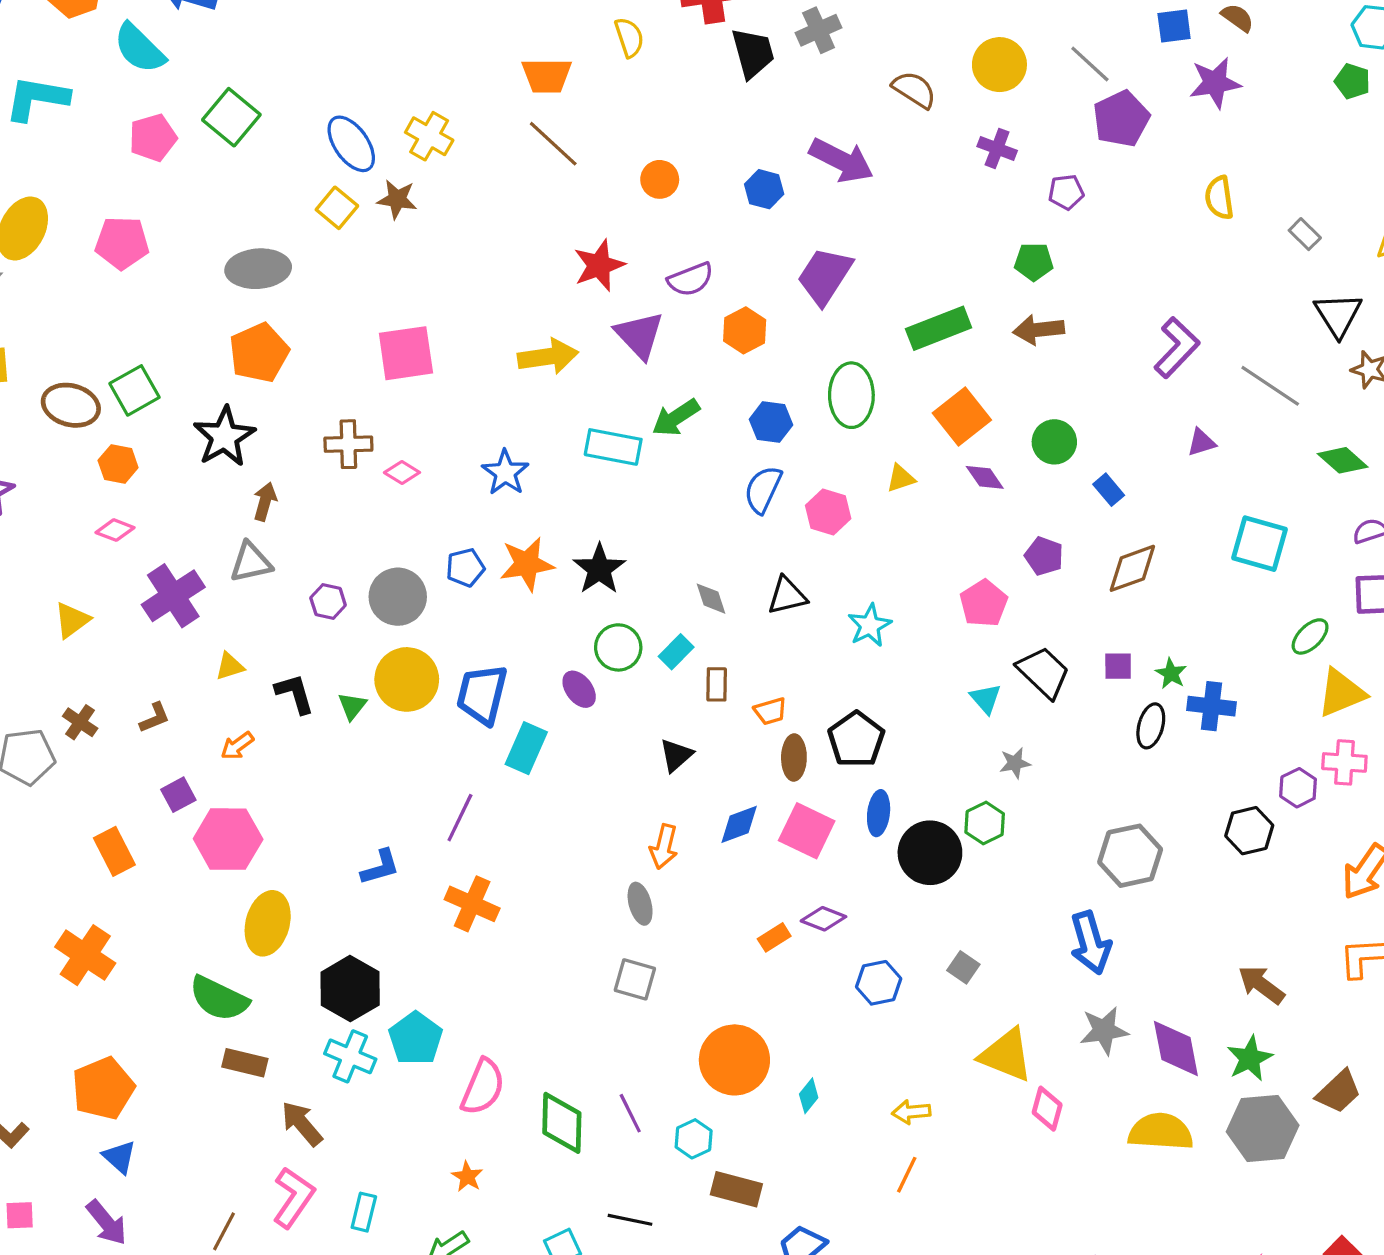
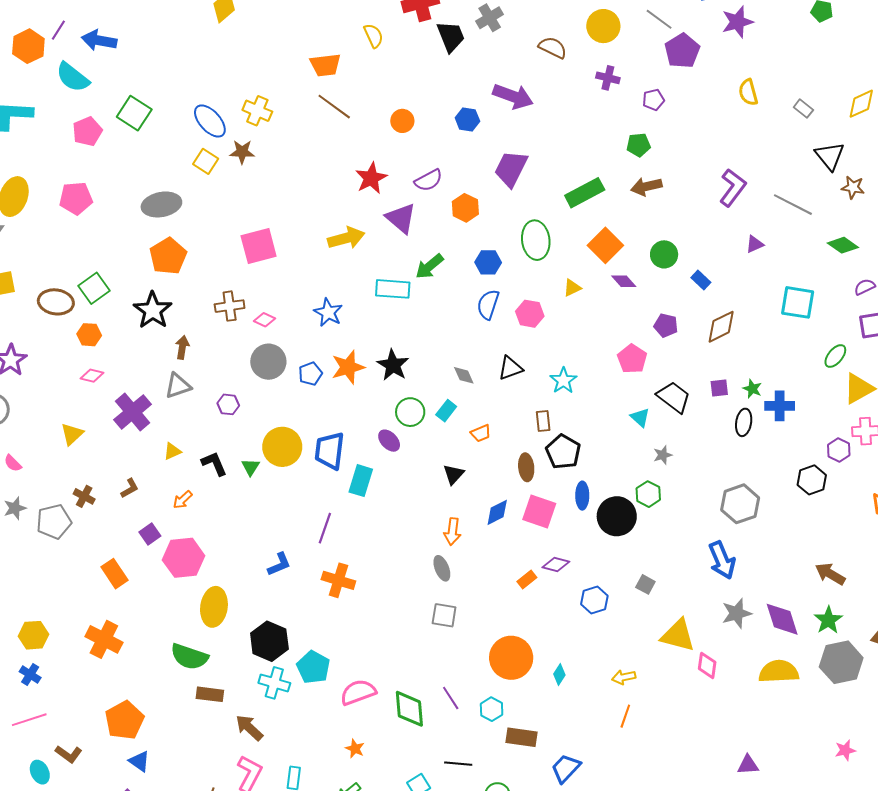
gray circle: (398, 597) -> (268, 362), moved
brown rectangle: (717, 684) -> (543, 421), moved
orange trapezoid: (770, 711) -> (481, 433), moved
pink semicircle: (483, 1087) -> (358, 692), turned -126

